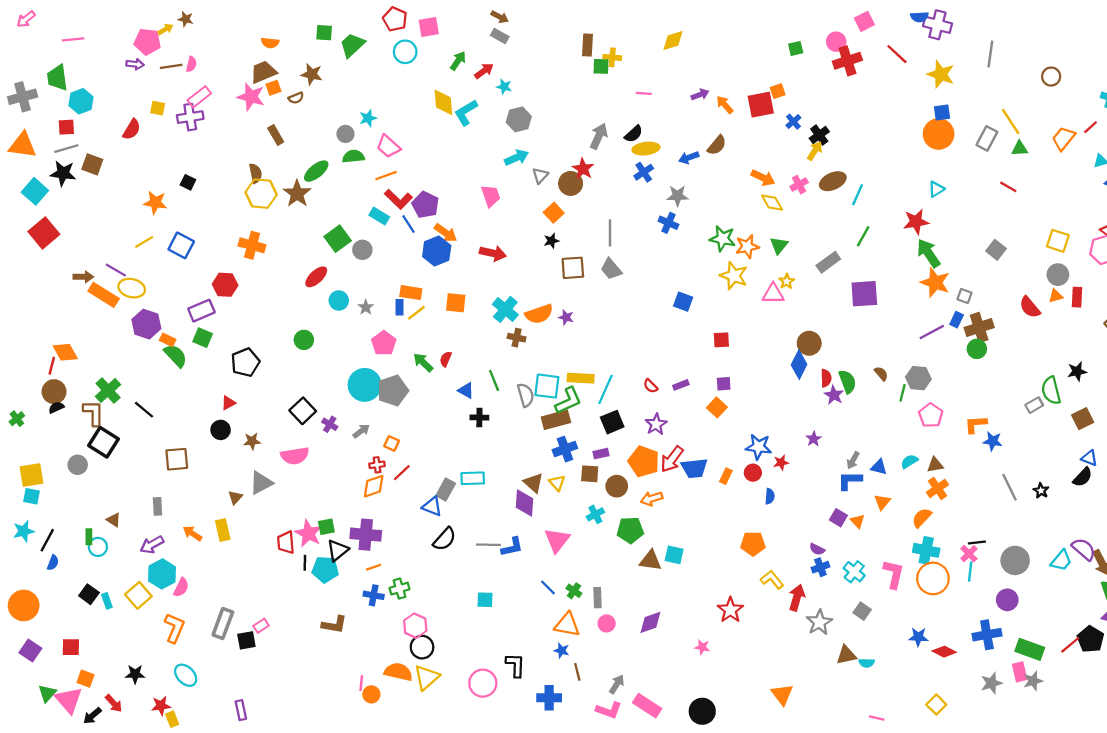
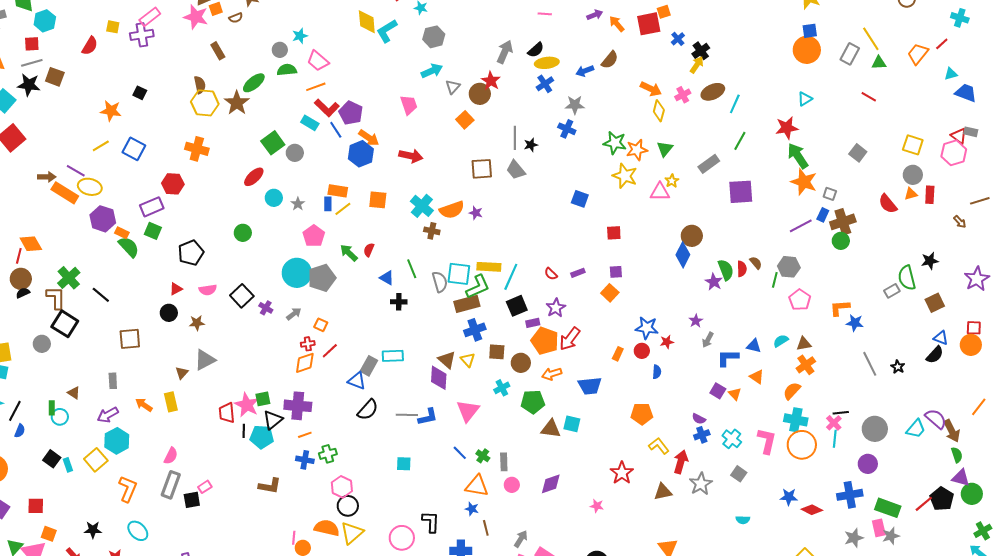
yellow diamond: (772, 203) -> (659, 111), turned 45
black star: (551, 241) -> (531, 145), moved
red semicircle: (826, 378) -> (742, 269), moved
purple rectangle: (601, 454) -> (533, 323), moved
pink semicircle: (295, 456) -> (208, 290), moved, size x0.7
gray arrow: (853, 460) -> (708, 340), moved
blue trapezoid: (694, 468) -> (590, 386), moved
orange triangle: (882, 502) -> (757, 377), turned -35
pink semicircle: (181, 587) -> (171, 456), moved
brown triangle: (846, 655) -> (663, 492), moved

